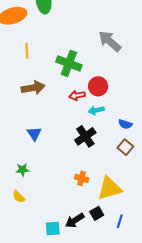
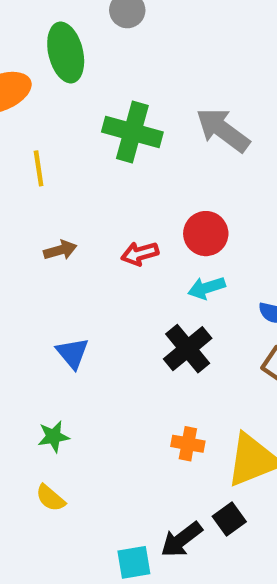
green cross: (69, 63) -> (132, 132), moved
brown arrow: (33, 88) -> (60, 250), size x0.6
red arrow: (77, 95) -> (140, 254), moved

